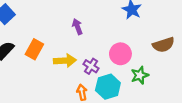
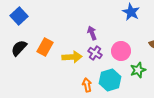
purple arrow: (77, 27) -> (92, 33), moved
purple cross: (91, 66) -> (95, 53), moved

